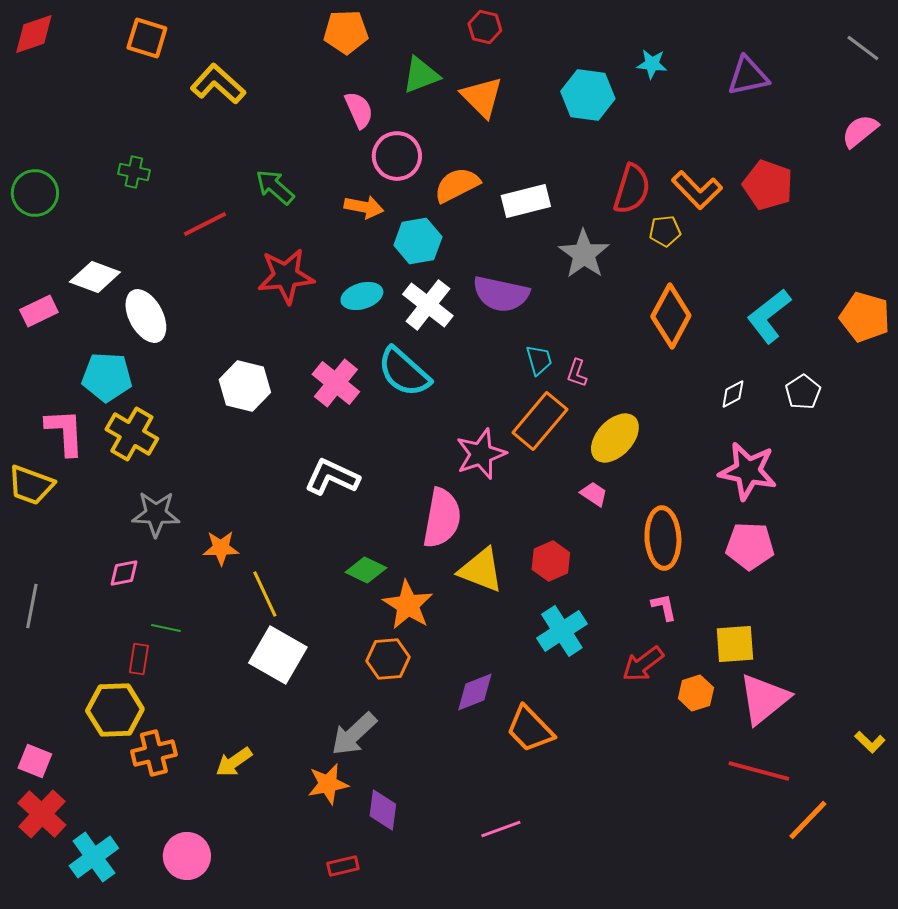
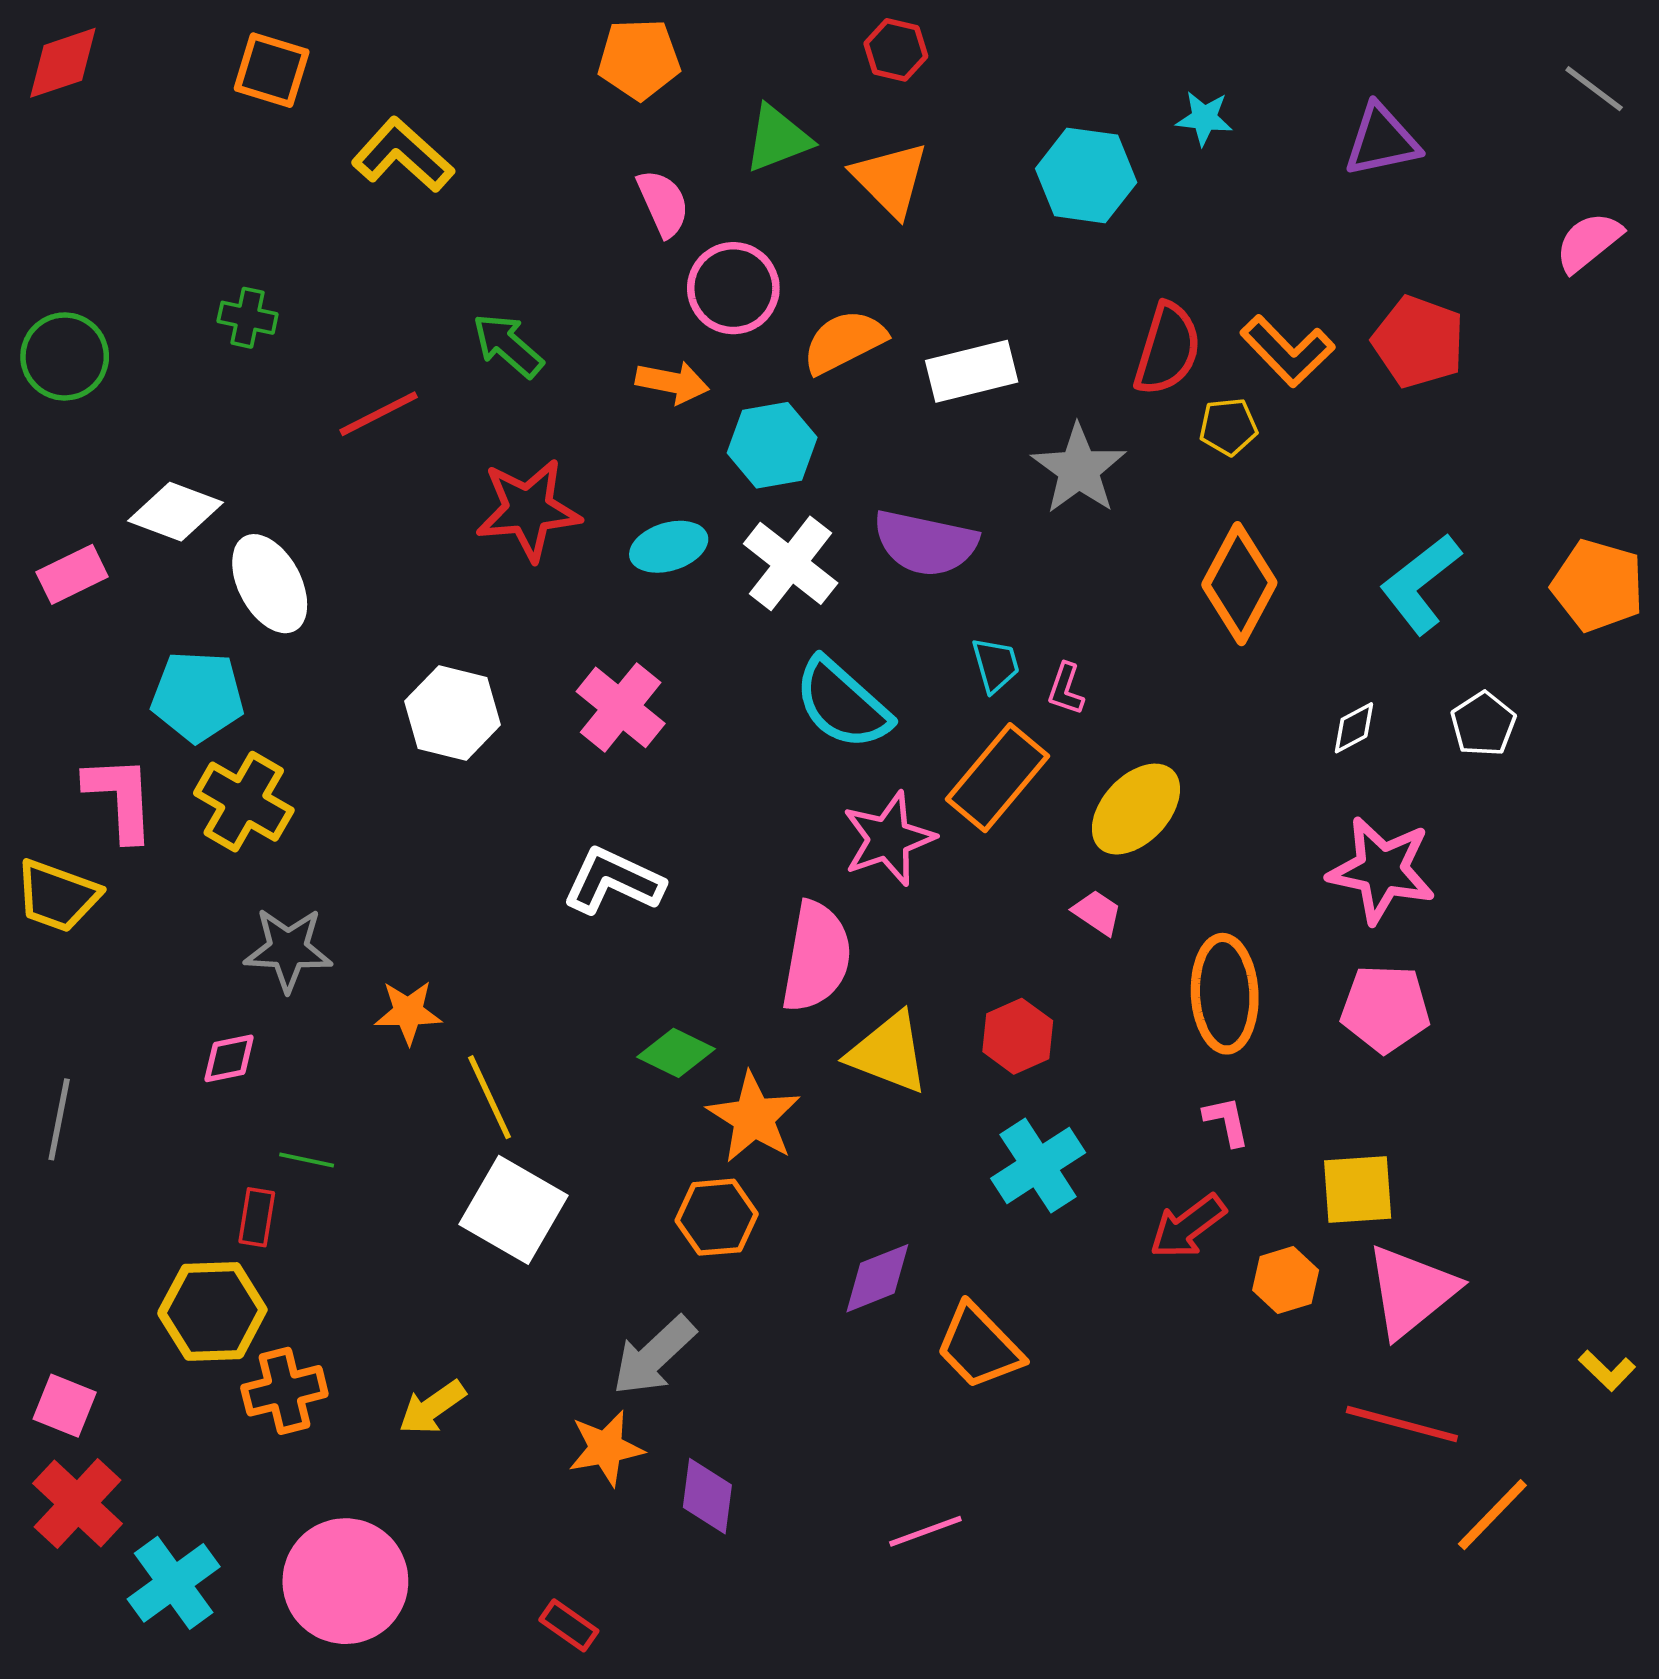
cyan semicircle: (404, 372) -> (842, 704), moved
pink circle: (187, 856) -> (345, 1581), size x1.4
red rectangle: (343, 866) -> (569, 1625), moved, turned 48

